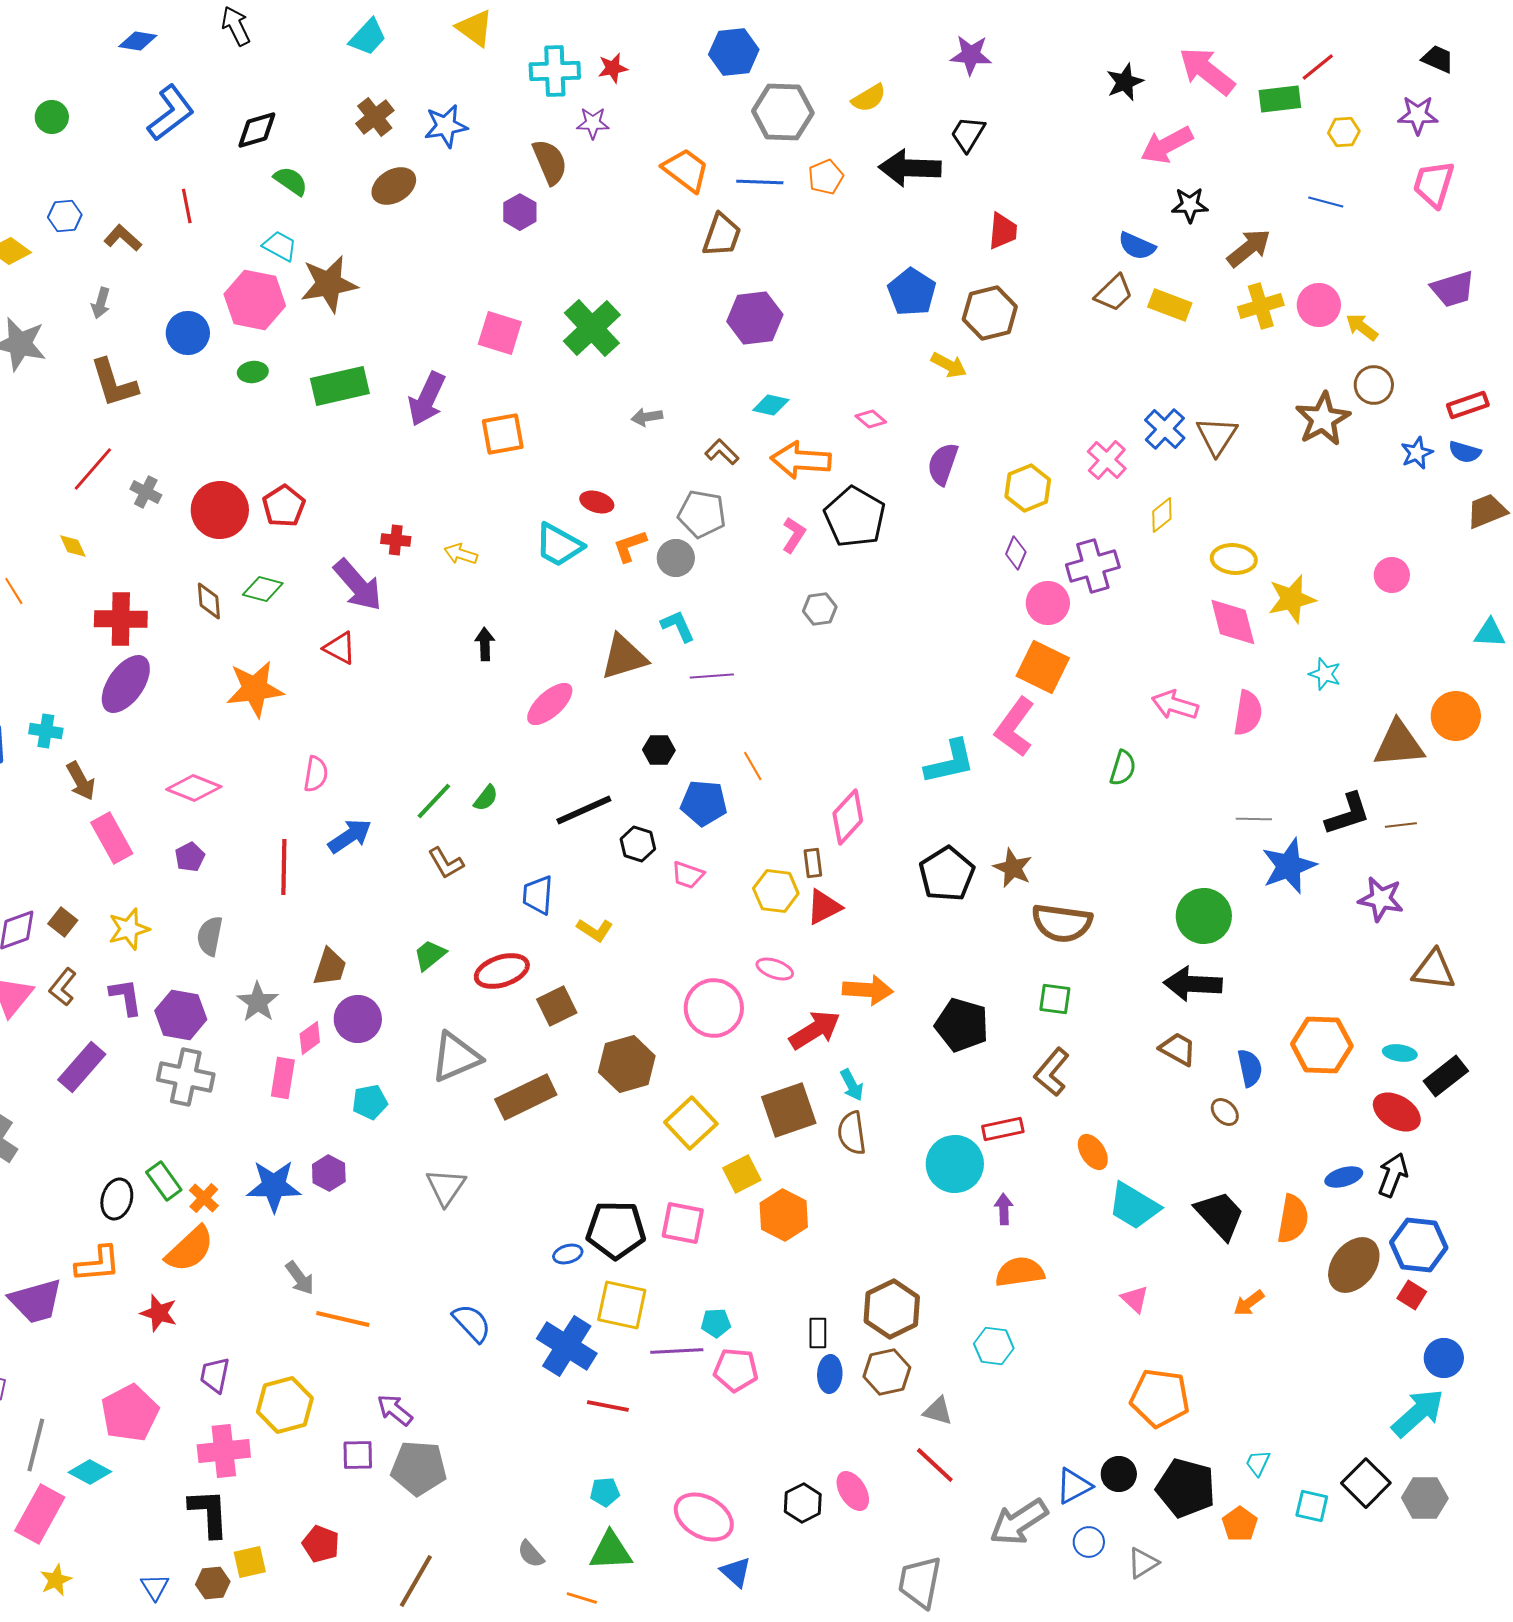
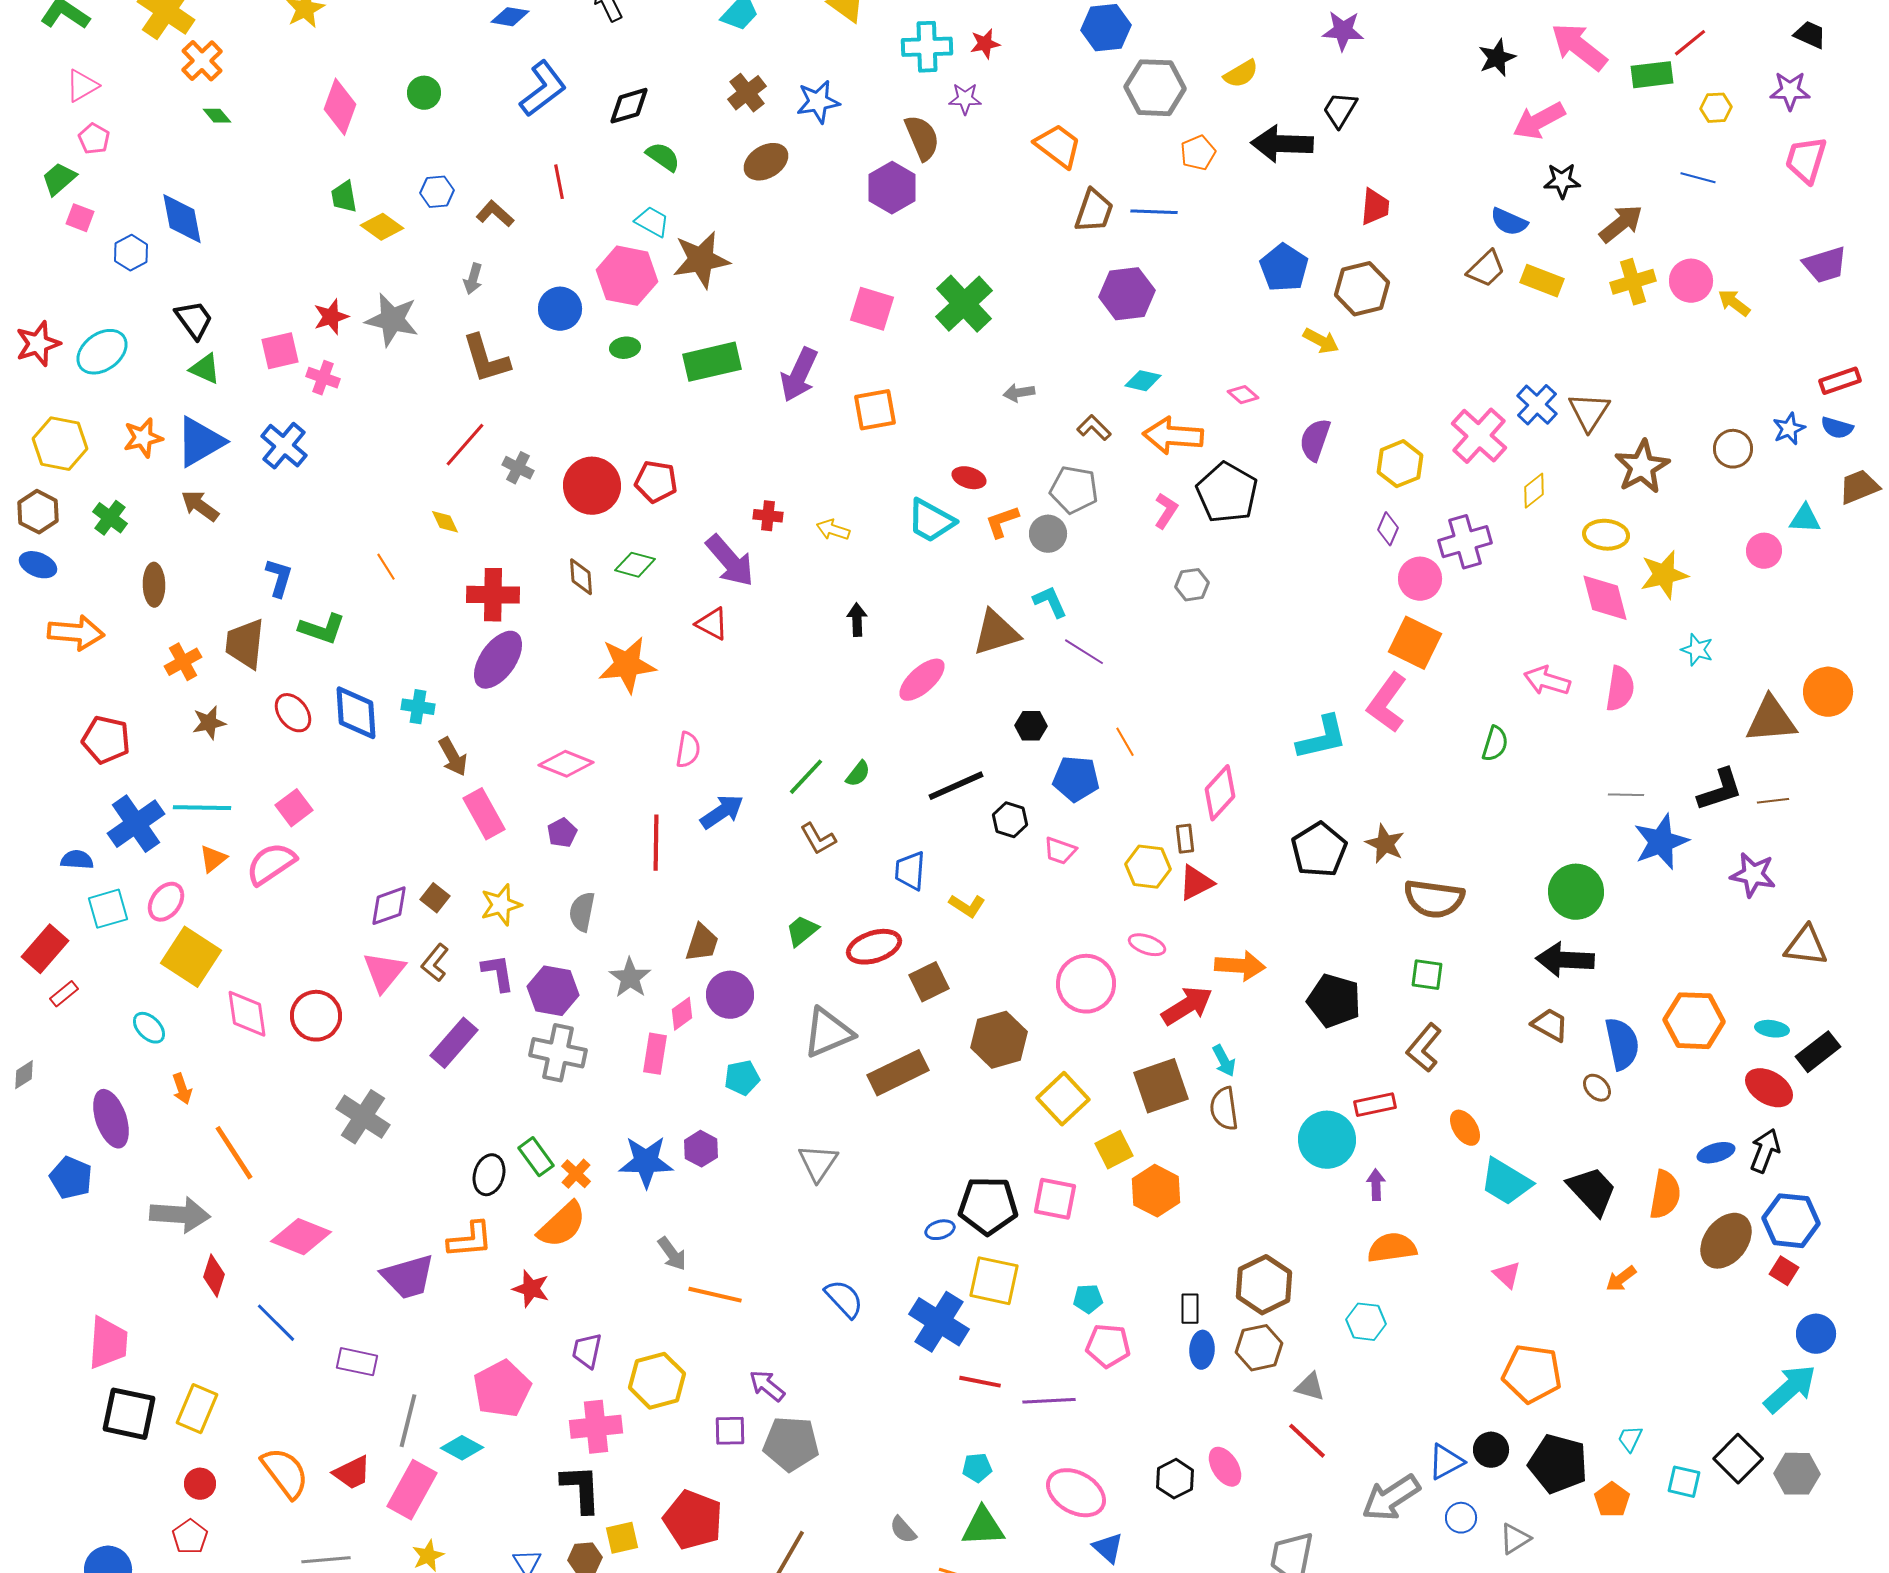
blue line: (760, 182) -> (1154, 212), moved
purple hexagon: (520, 212) -> (892, 188), size x1.4
brown circle: (1374, 385) -> (1733, 449), moved
brown star: (1323, 419) -> (1642, 467), moved
pink cross: (1107, 460) -> (1479, 436), size x1.4
red pentagon: (284, 506) -> (656, 482), turned -30
cyan triangle: (1490, 633) -> (1805, 519), moved
purple line: (712, 676) -> (1084, 652), turned 36
blue semicircle: (1250, 1068) -> (1622, 1044), size x1.4
purple line: (677, 1351) -> (1049, 1401), moved
red pentagon: (321, 1544) -> (693, 1520), size x1.6

